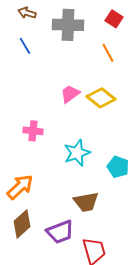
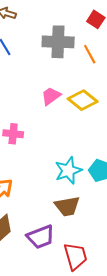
gray cross: (68, 25) -> (58, 42), moved
cyan star: (77, 153) -> (68, 170), moved

